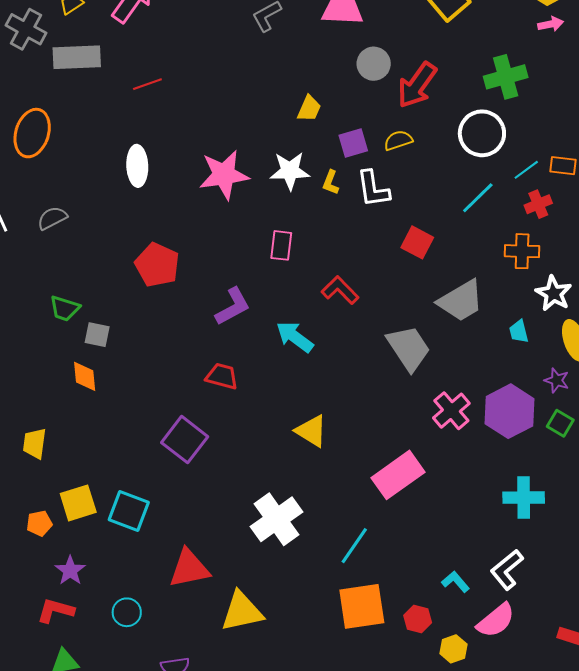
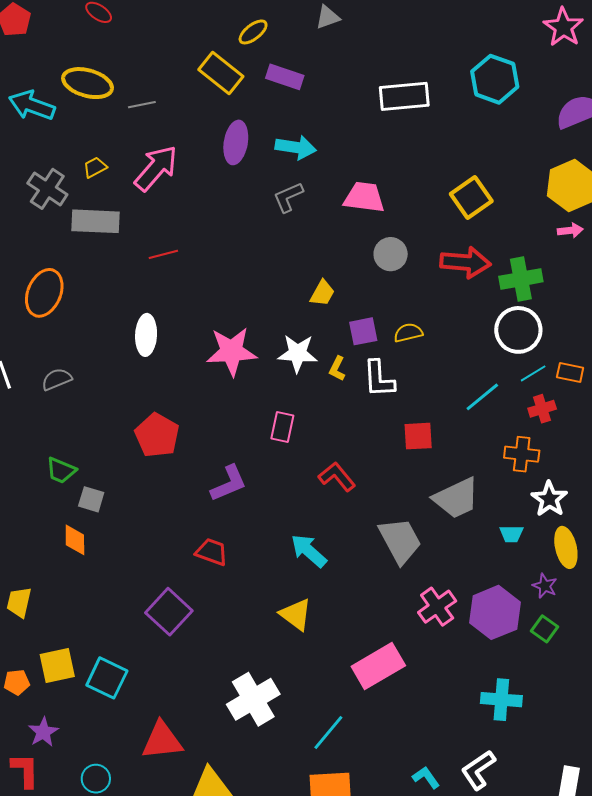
red arrow: (417, 85) -> (465, 262), moved, turned -126
white circle: (482, 133) -> (518, 330), moved
red square: (417, 242) -> (418, 436), turned -36
cyan trapezoid: (519, 332) -> (511, 534), turned -80
cyan arrow: (295, 337) -> (309, 551), moved
red L-shape: (56, 610) -> (25, 771), turned 69

